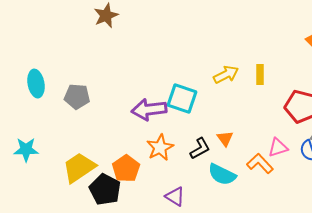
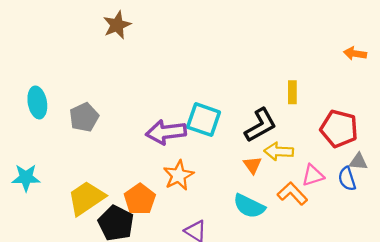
yellow arrow: (226, 75) -> (279, 151), moved, turned -150
gray pentagon: (77, 97) -> (84, 117), turned -30
black L-shape: (200, 149) -> (260, 125), moved, size x1.4

